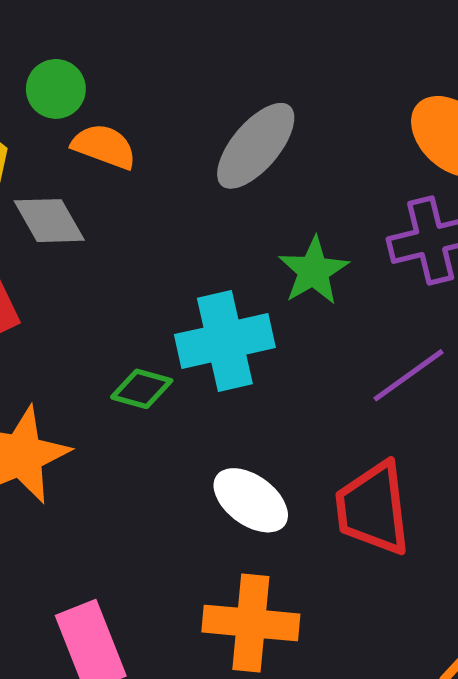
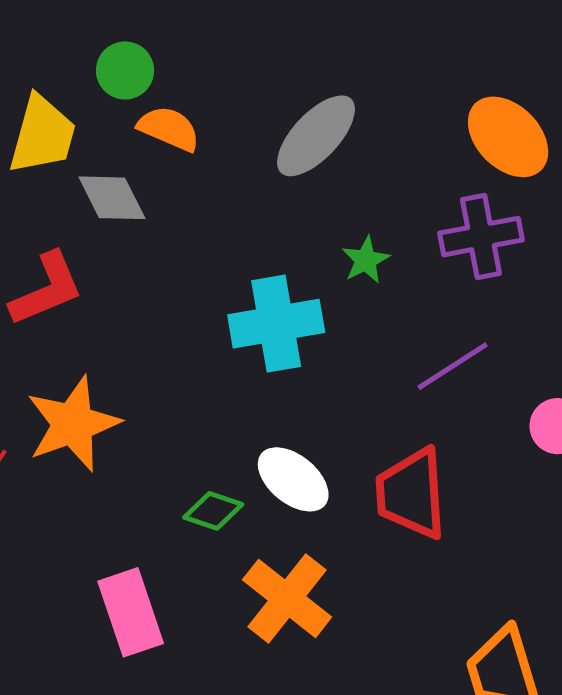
green star: (313, 271) -> (366, 260), size x0.7
green diamond: (142, 389) -> (213, 511), moved
orange cross: (251, 623) -> (287, 598), turned 30

